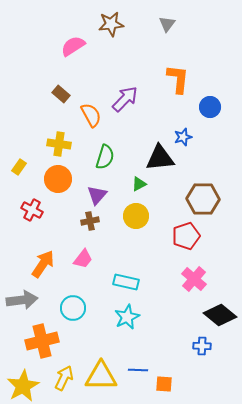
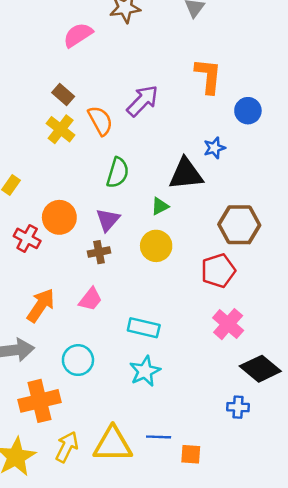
yellow cross: (59, 144) -> (61, 129), moved, turned 30
orange circle: (58, 179) -> (59, 217), moved

